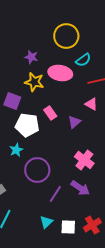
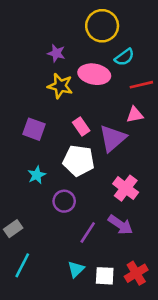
purple square: (12, 101) -> (34, 129), moved
pink triangle: (91, 104) -> (135, 115), turned -40
purple triangle: (74, 122) -> (113, 138), size x1.6
white pentagon: (27, 125) -> (79, 161), moved
purple circle: (37, 170) -> (64, 201), size x0.7

